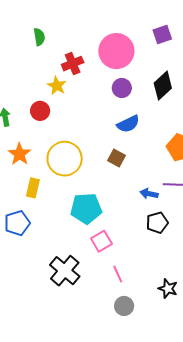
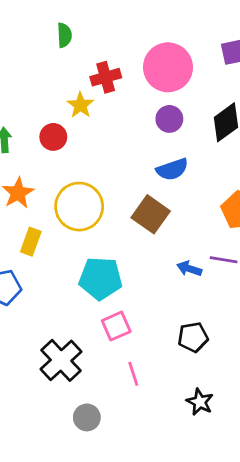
brown square: (117, 158) -> (151, 214), size x1.5
black pentagon: (157, 223) -> (193, 337), moved
gray circle: (124, 306) -> (87, 417), moved

